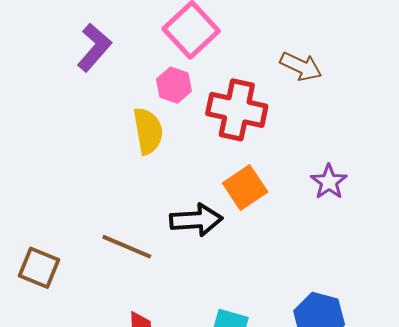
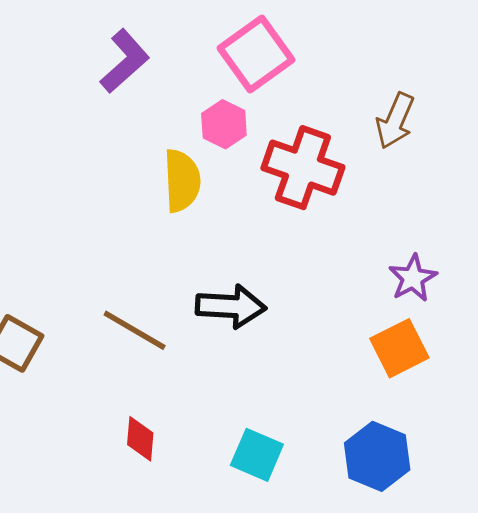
brown arrow: (301, 66) -> (395, 121), turned 81
orange square: (245, 187) -> (399, 348), moved

